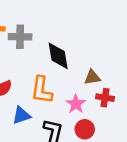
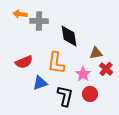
red cross: (105, 98) -> (106, 69), turned 32

